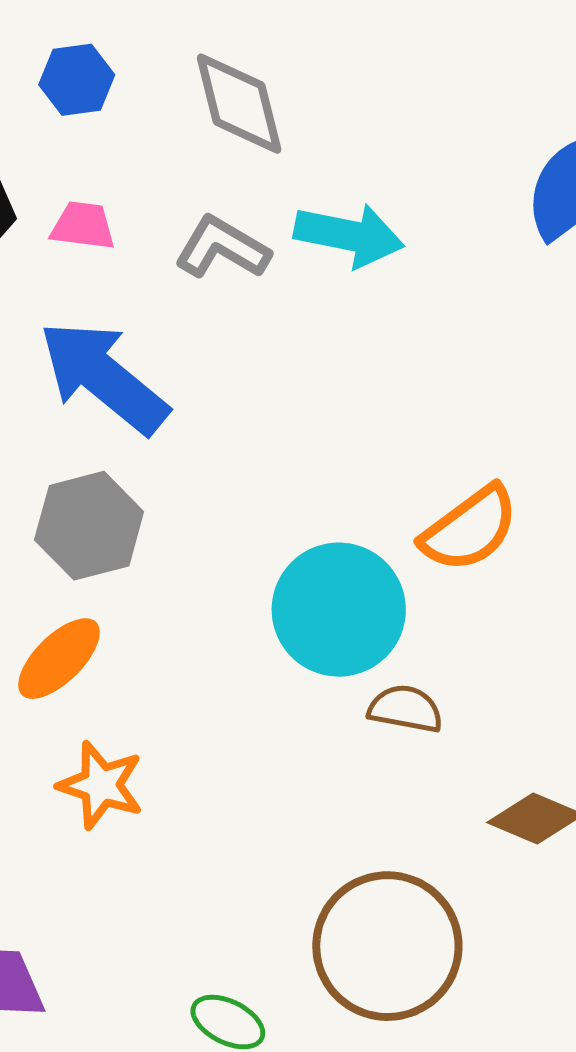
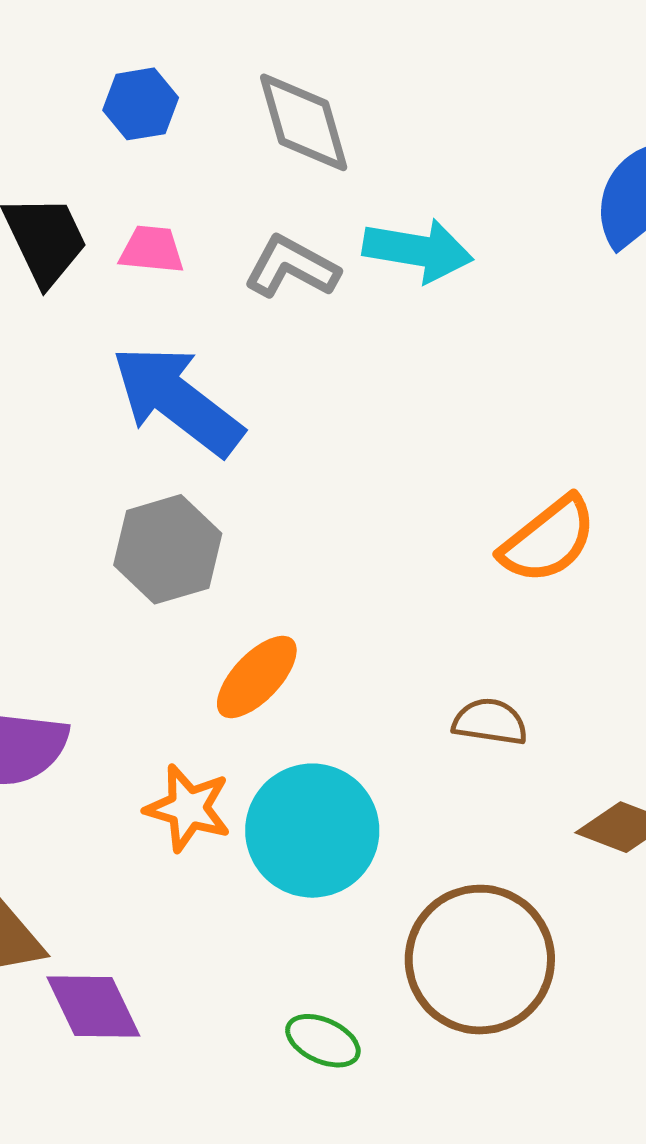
cyan circle: (339, 610) -> (312, 831), moved
orange ellipse: (59, 659) -> (257, 677), moved

